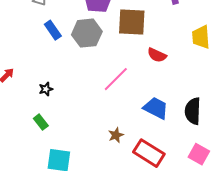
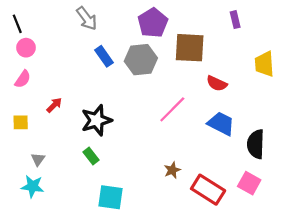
black star: (46, 89) -> (96, 120), size x2.0
blue trapezoid: (156, 108) -> (221, 124), moved
pink square: (199, 154) -> (249, 183), moved

